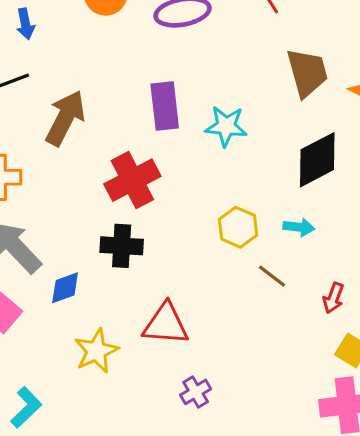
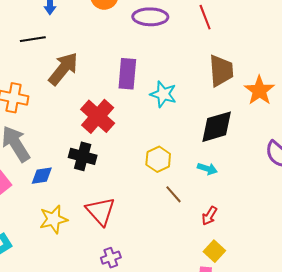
red cross: (132, 180) -> (98, 116), turned -32
cyan arrow: (299, 227) -> (207, 169), moved
red triangle: (166, 324) -> (101, 211), turned 32

